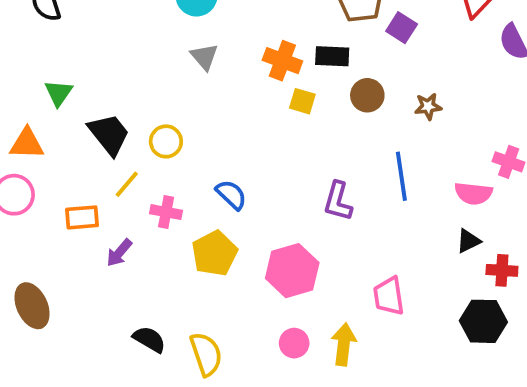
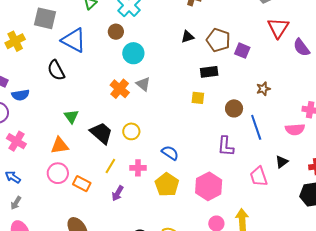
orange cross: (282, 61) -> (120, 89), moved, turned 30
brown circle: (367, 95) -> (234, 108), moved
yellow line: (127, 184) -> (110, 166), moved
orange rectangle: (82, 217) -> (82, 184), moved, turned 42
black triangle: (468, 241) -> (282, 162), moved
pink trapezoid: (389, 296) -> (259, 177), moved

